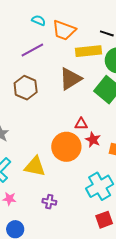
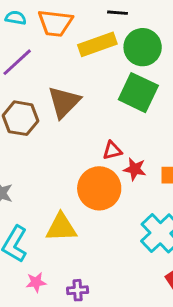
brown triangle: (70, 79) -> (64, 102), moved
purple cross: (49, 202) -> (78, 290), moved

